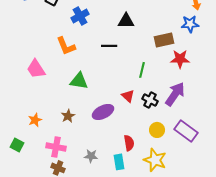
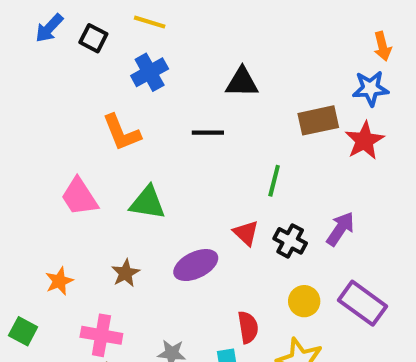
red star: (180, 59) -> (364, 141), moved, turned -30
pink trapezoid: (36, 69) -> (79, 197), moved
purple arrow: (175, 94) -> (340, 229), size x0.7

